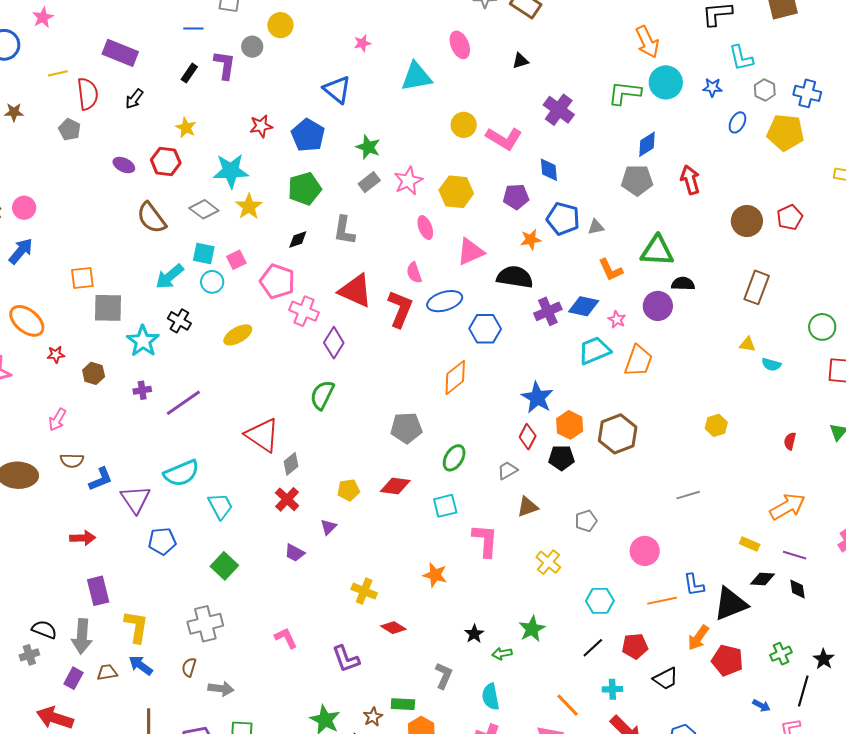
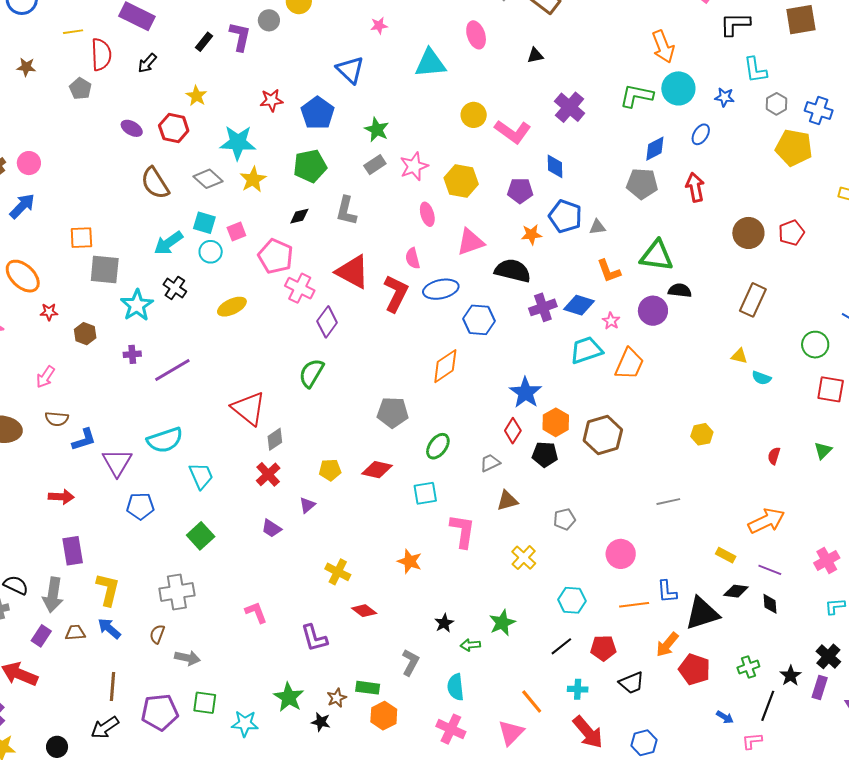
blue ellipse: (737, 122) -> (701, 134), moved

